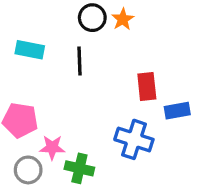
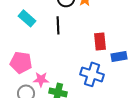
cyan rectangle: (30, 50) -> (27, 18), turned 30

